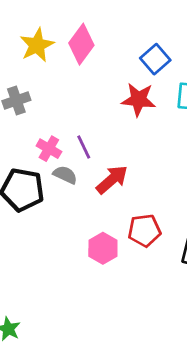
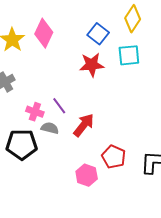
red pentagon: (144, 230) -> (114, 157), turned -30

